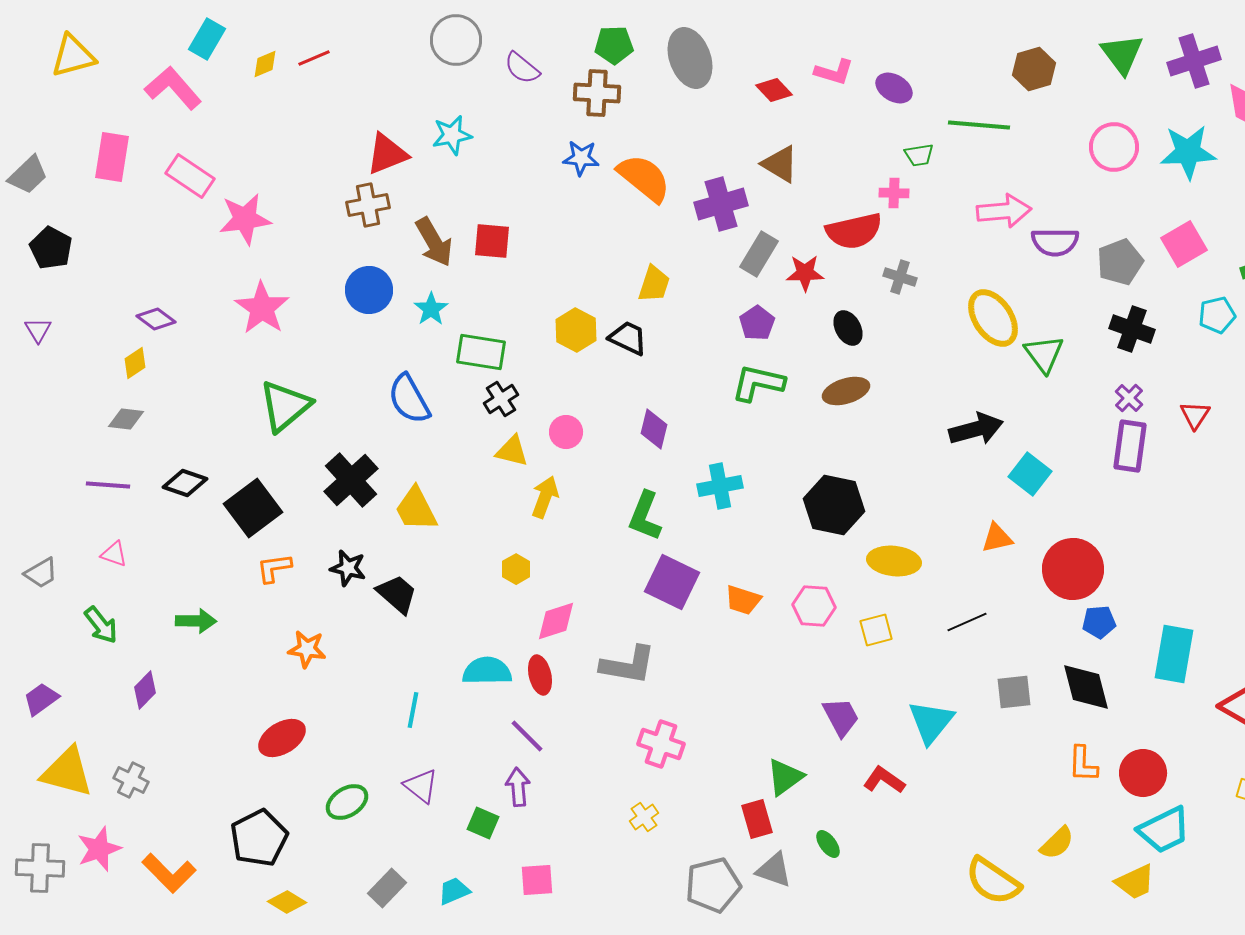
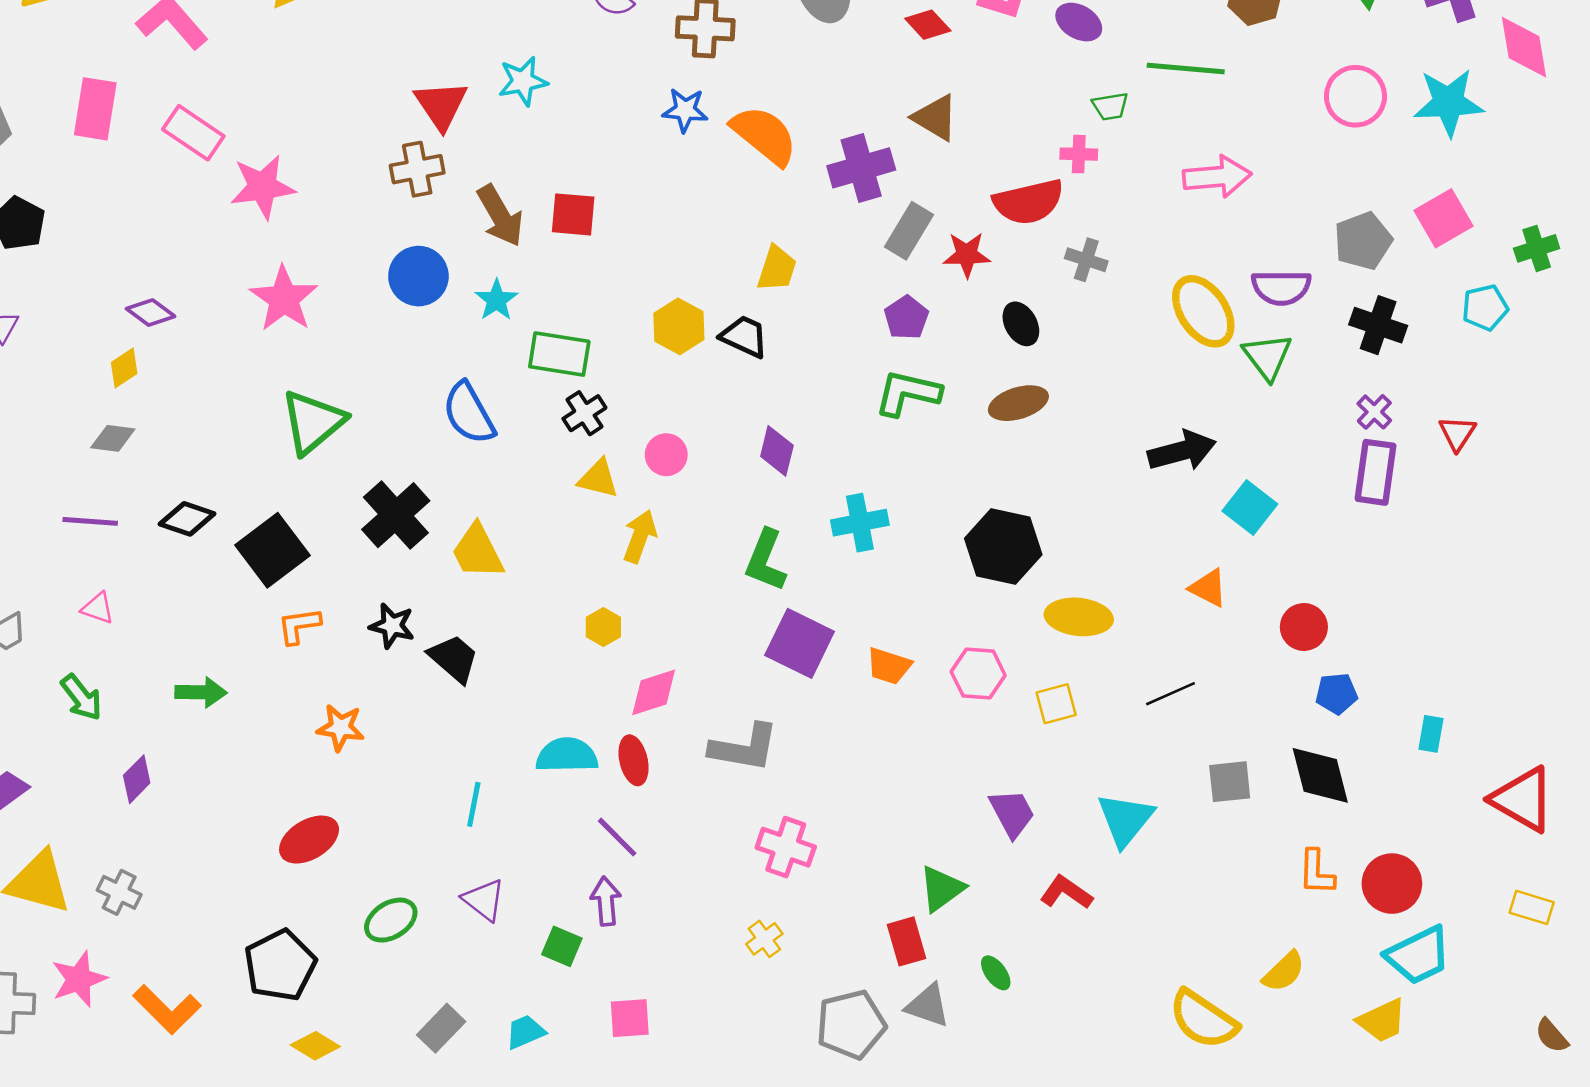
red triangle: (387, 154) -> (441, 105), turned -42
purple semicircle: (1055, 242) -> (1281, 287), moved
orange triangle: (997, 538) -> (1208, 588), turned 40
red circle: (1073, 569) -> (1304, 627), size x0.6
cyan rectangle: (1174, 654) -> (1431, 734), size x0.5

